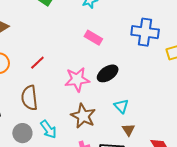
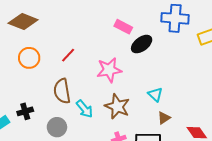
black ellipse: (108, 73) -> (142, 44), moved
cyan arrow: (48, 129) -> (84, 109), moved
brown triangle: (128, 130) -> (164, 118), turned 32

